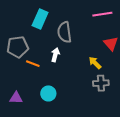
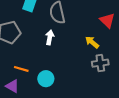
orange line: (33, 64) -> (21, 69), moved
purple triangle: (16, 98) -> (12, 86), turned 32

